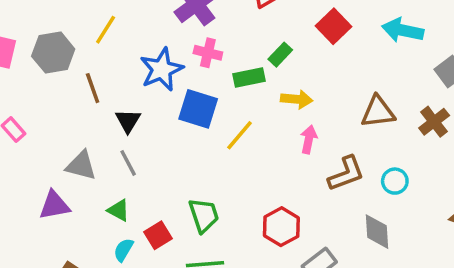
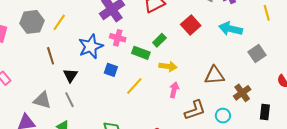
gray hexagon: (53, 53) -> (32, 22), moved
green rectangle: (249, 77) -> (141, 53), turned 30
blue square: (198, 109) -> (111, 70), size x0.6
brown cross: (434, 122) -> (242, 93), moved

